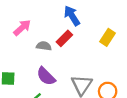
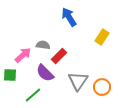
pink arrow: (22, 28) -> (23, 55), moved
red rectangle: (64, 38) -> (59, 56), moved

